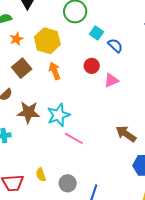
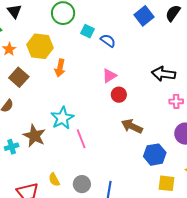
red circle: (92, 66) -> (119, 95), moved
orange arrow: (55, 71) -> (60, 68), moved, turned -138
brown star: (28, 112) -> (34, 136), moved, turned 30
pink line: (74, 138) -> (81, 139), turned 48

